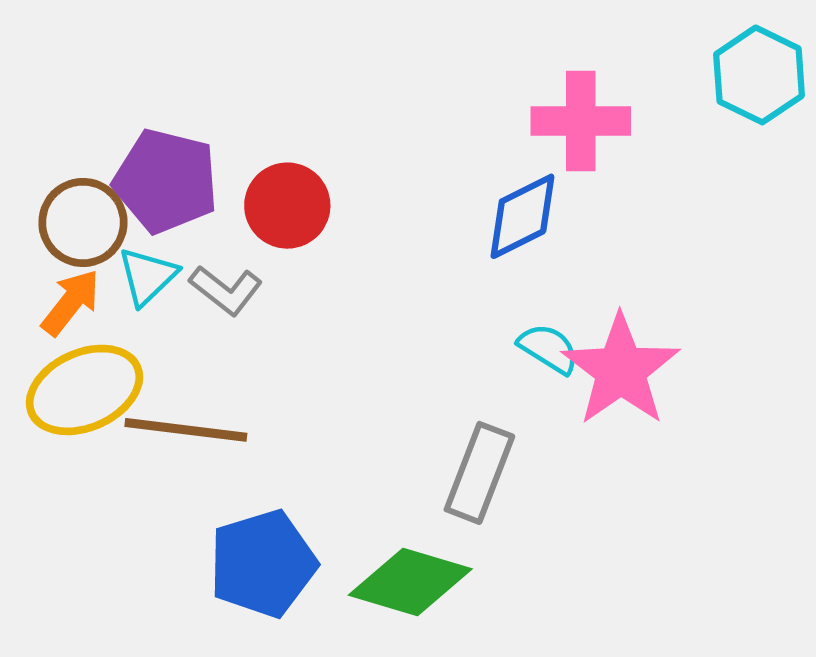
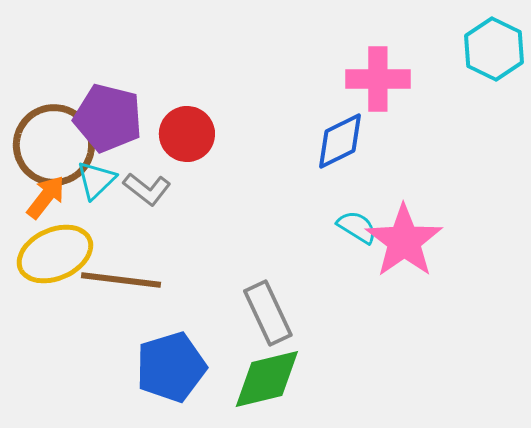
brown circle: (83, 222) -> (54, 145), size x1.4
gray rectangle: (479, 473) -> (268, 313), moved, turned -46
green diamond: (410, 582) -> (267, 379), turned -30

